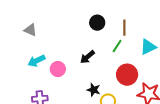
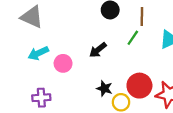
gray triangle: (30, 30) -> (32, 17), size x1.5
red circle: (127, 75) -> (139, 86), moved

